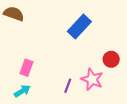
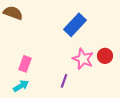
pink star: (92, 79) -> (83, 59), moved

